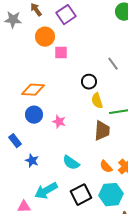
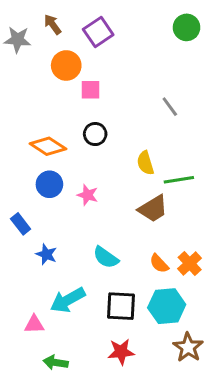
black circle: (89, 82) -> (95, 134), moved
orange diamond: (33, 90) -> (48, 146), turned 30
brown trapezoid: (102, 131) -> (153, 209), turned 55
black square: (81, 195) -> (121, 306), turned 30

